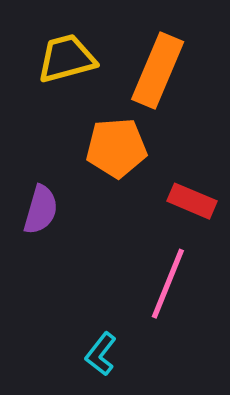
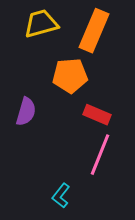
red rectangle: (192, 201) -> (97, 115), moved

